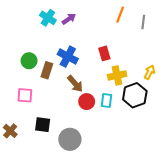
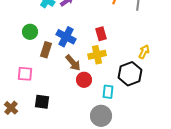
green circle: (29, 61) -> (30, 32), moved
yellow cross: (117, 75) -> (97, 55), moved
cyan rectangle: (107, 101) -> (108, 92), moved
gray circle: (70, 139) -> (101, 116), moved

